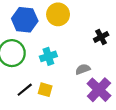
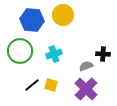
black cross: (101, 37) -> (103, 54), moved, turned 32
purple cross: (99, 90) -> (86, 89), moved

